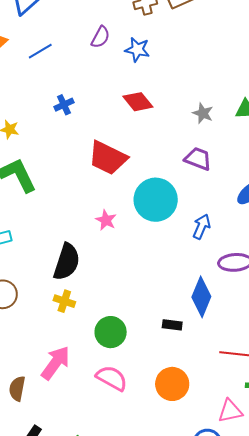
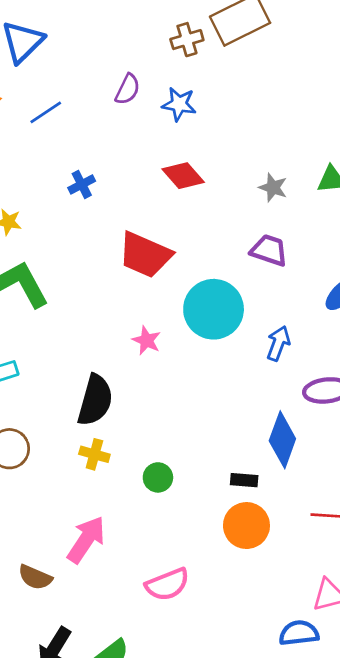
green circle: (111, 332) -> (158, 477), moved, size x0.7
pink semicircle: (112, 378) -> (167, 584), moved, turned 132
orange circle: (172, 384) -> (246, 526), moved
brown semicircle: (17, 389) -> (35, 577), turned -75

